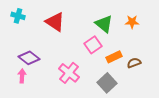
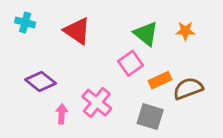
brown semicircle: (134, 63) -> (188, 88), size x1.5
pink arrow: (22, 76) -> (62, 114), moved
gray square: (107, 83) -> (150, 117), turned -30

